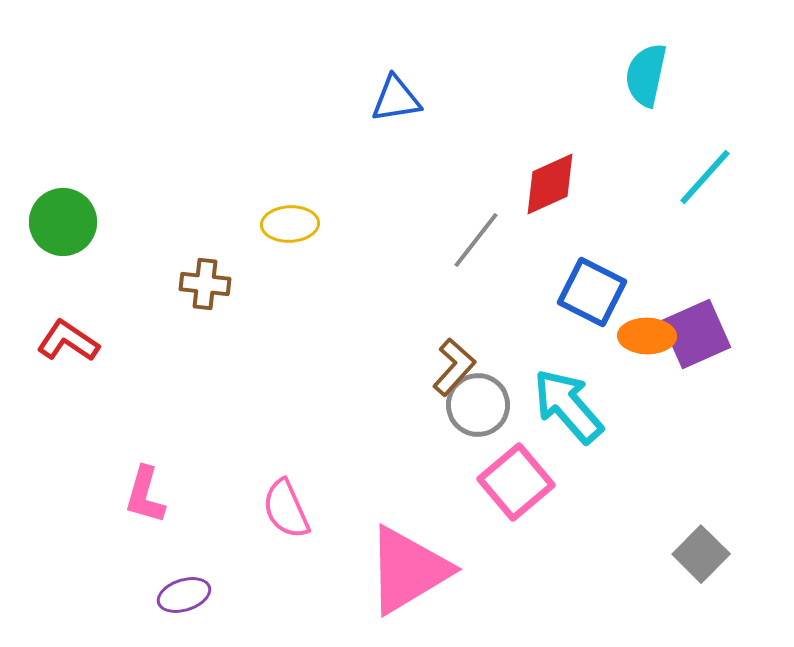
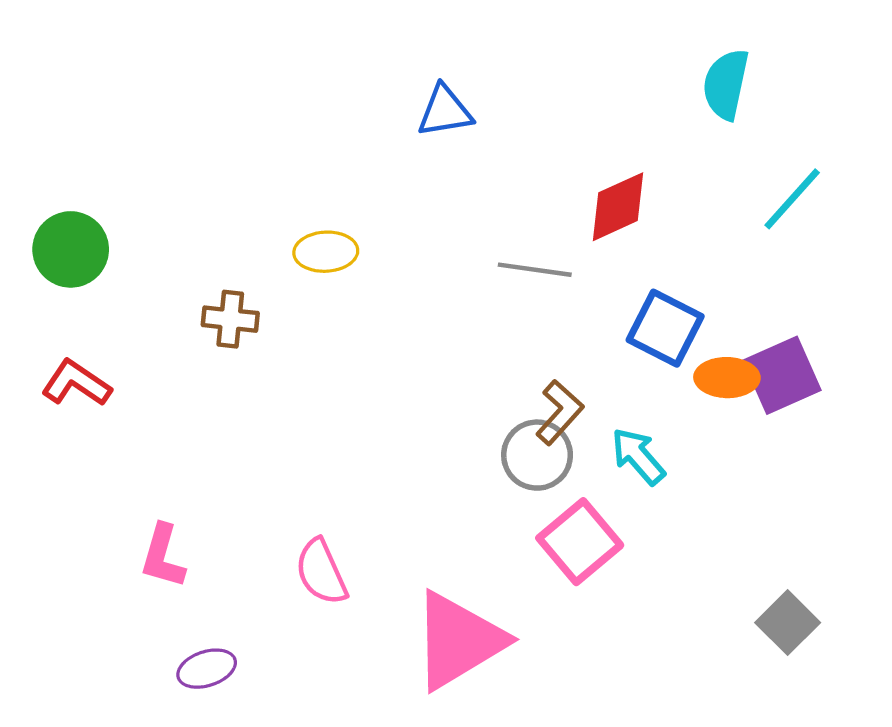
gray line: (476, 240) -> (535, 270), turned 60
brown L-shape: (454, 367) -> (560, 412), moved
cyan arrow: (568, 406) -> (638, 456), size x0.7

